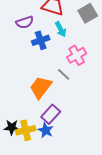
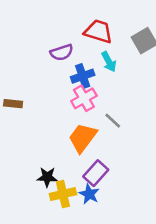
pink cross: (77, 55) -> (84, 98), moved
black star: (12, 127) -> (47, 177), moved

